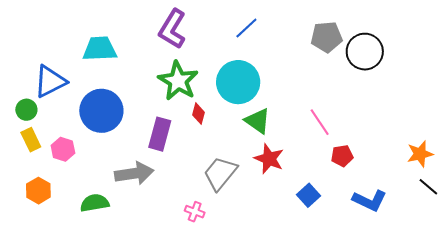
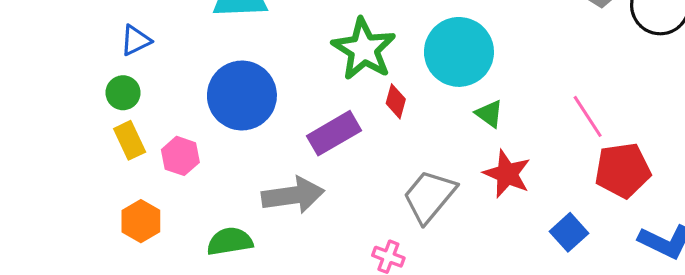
blue triangle: (50, 81) -> (136, 40), moved, size x0.6
green triangle: (258, 121) -> (489, 114), size x0.7
purple rectangle: (160, 134) -> (334, 133), turned 44
red pentagon: (342, 156) -> (623, 170), size x1.6

